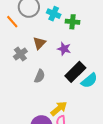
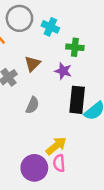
green cross: (73, 22) -> (75, 47), moved
black rectangle: (75, 72) -> (77, 100), turned -40

